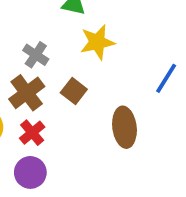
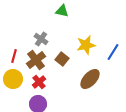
yellow star: (97, 42) -> (86, 45), moved
brown ellipse: (124, 127) -> (90, 79), turned 50

